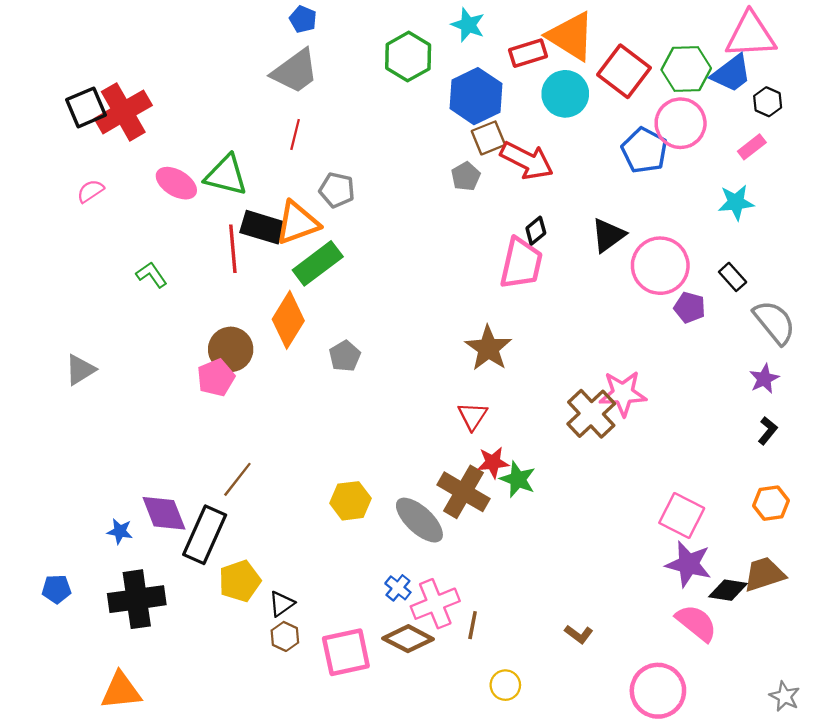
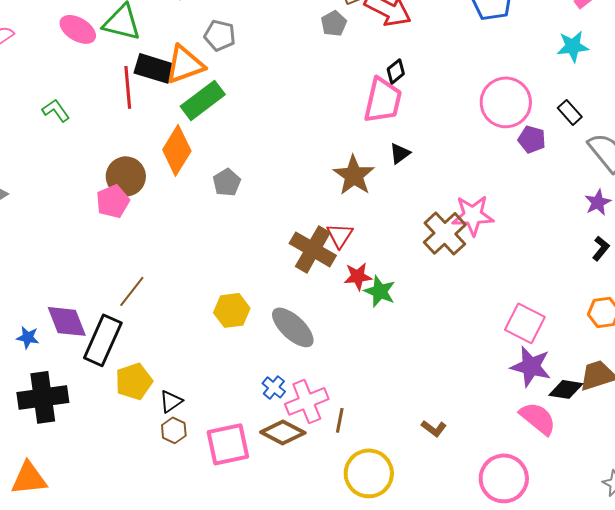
black triangle: (608, 235) -> (400, 153), moved, size x0.7
brown cross: (464, 492) -> (313, 249), moved
yellow circle: (505, 685) -> (369, 473), size x1.8

